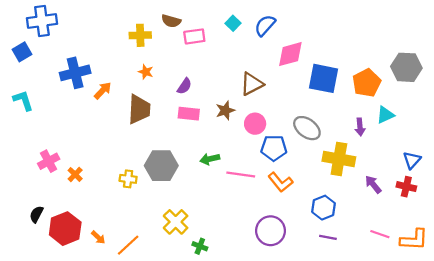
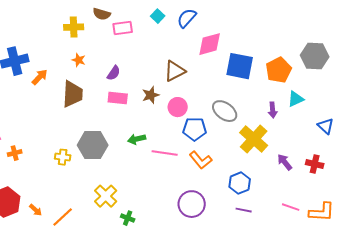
yellow cross: (339, 159) -> (254, 139), turned 32
blue triangle: (412, 160) -> (326, 126), moved, turned -30
orange cross: (75, 174) -> (15, 153), turned 32

